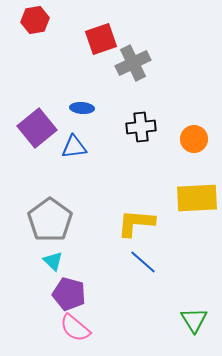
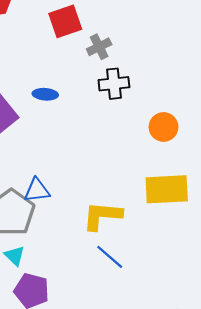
gray cross: (133, 63) -> (99, 47), size x0.7
black cross: (141, 127) -> (114, 84), moved
blue triangle: (74, 147) -> (37, 190), moved

